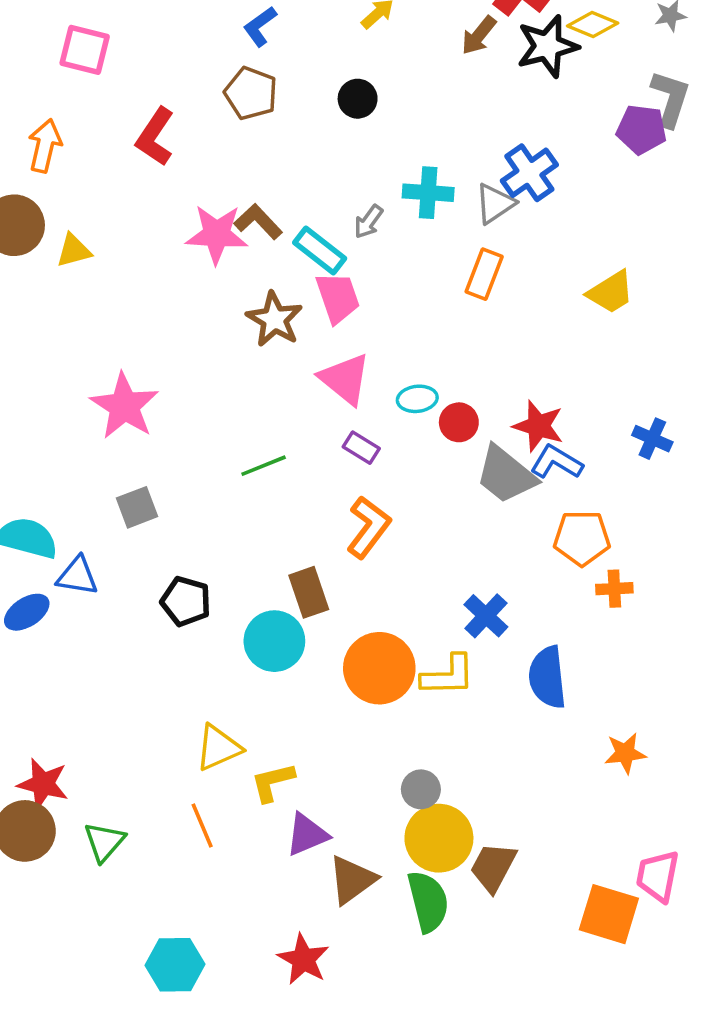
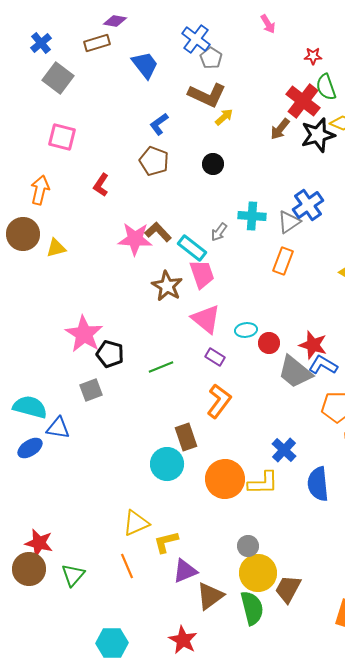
red L-shape: (155, 137) -> (101, 185), size x0.7
black pentagon: (186, 601) -> (110, 354), moved

